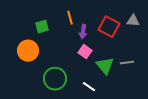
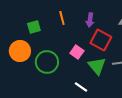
red square: (109, 27) -> (101, 40), moved
purple arrow: (83, 32) -> (90, 20), moved
green circle: (55, 79) -> (47, 62), moved

